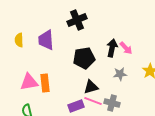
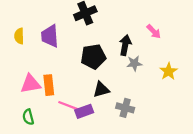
pink arrow: (126, 48) -> (154, 31), moved
gray star: (120, 74) -> (134, 63), moved
pink line: (93, 101) -> (68, 106), moved

